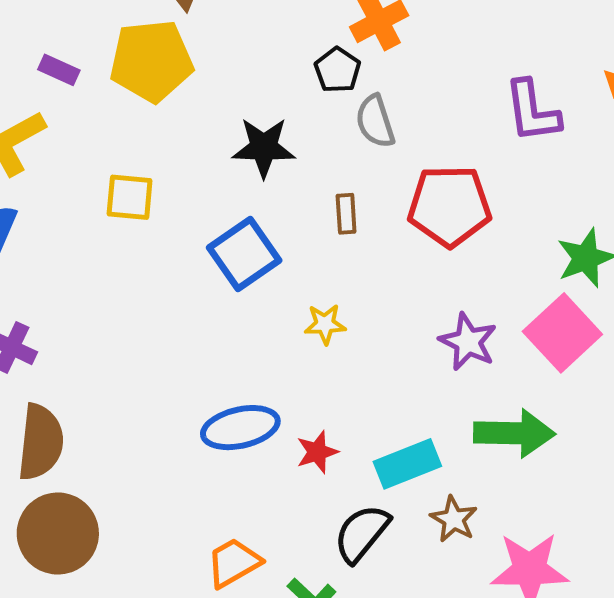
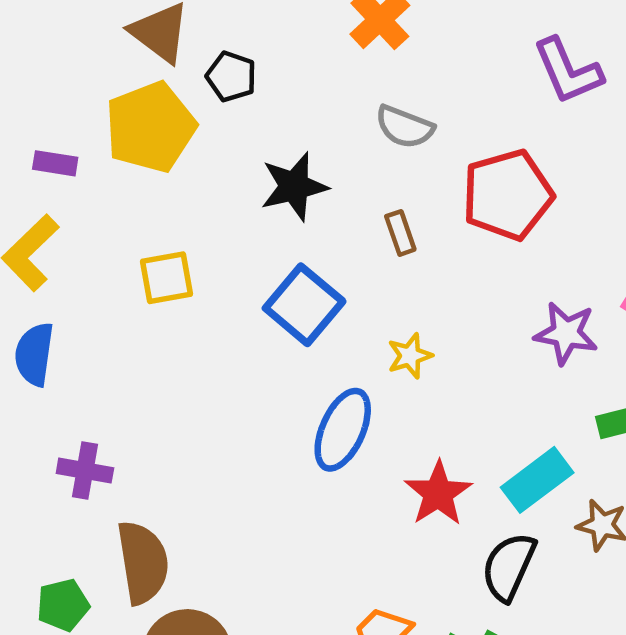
black pentagon: (338, 70) -> (231, 77), moved
gray semicircle: (375, 121) -> (405, 127), turned -36
blue ellipse: (240, 428) -> (343, 430), moved, turned -38
red star: (317, 452) -> (438, 493), size x1.4

